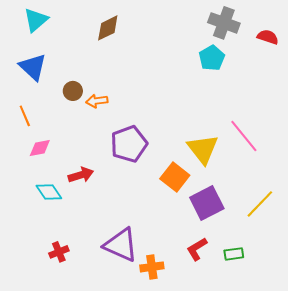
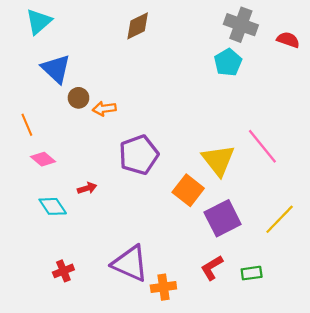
brown diamond: (108, 28) -> (138, 26), moved
blue triangle: (33, 67) -> (56, 69), moved
pink diamond: (40, 148) -> (43, 159), turned 50
red arrow: (81, 175) -> (87, 188), size x0.7

